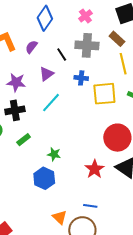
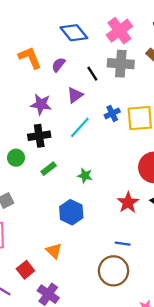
pink cross: (85, 16) -> (119, 31), size x1.6
blue diamond: (45, 18) -> (74, 33), turned -75
blue cross: (81, 78) -> (112, 113), moved, turned -32
green star: (54, 154) -> (85, 176), moved
orange triangle: (60, 217) -> (54, 251), moved

